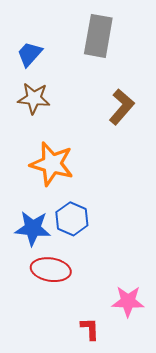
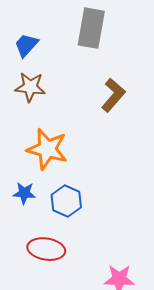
blue star: (33, 228) -> (24, 193), moved, size x0.7

